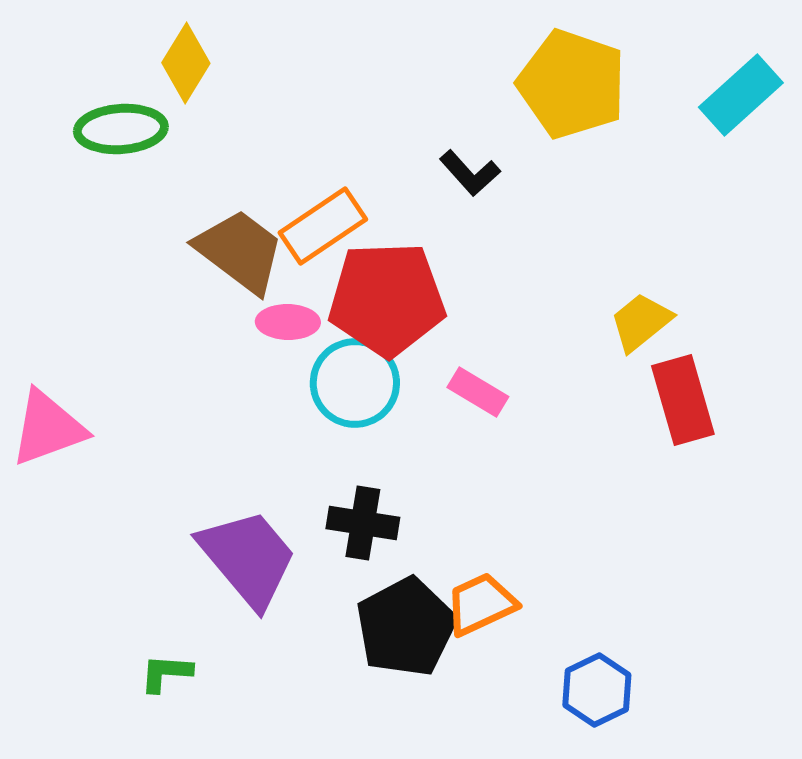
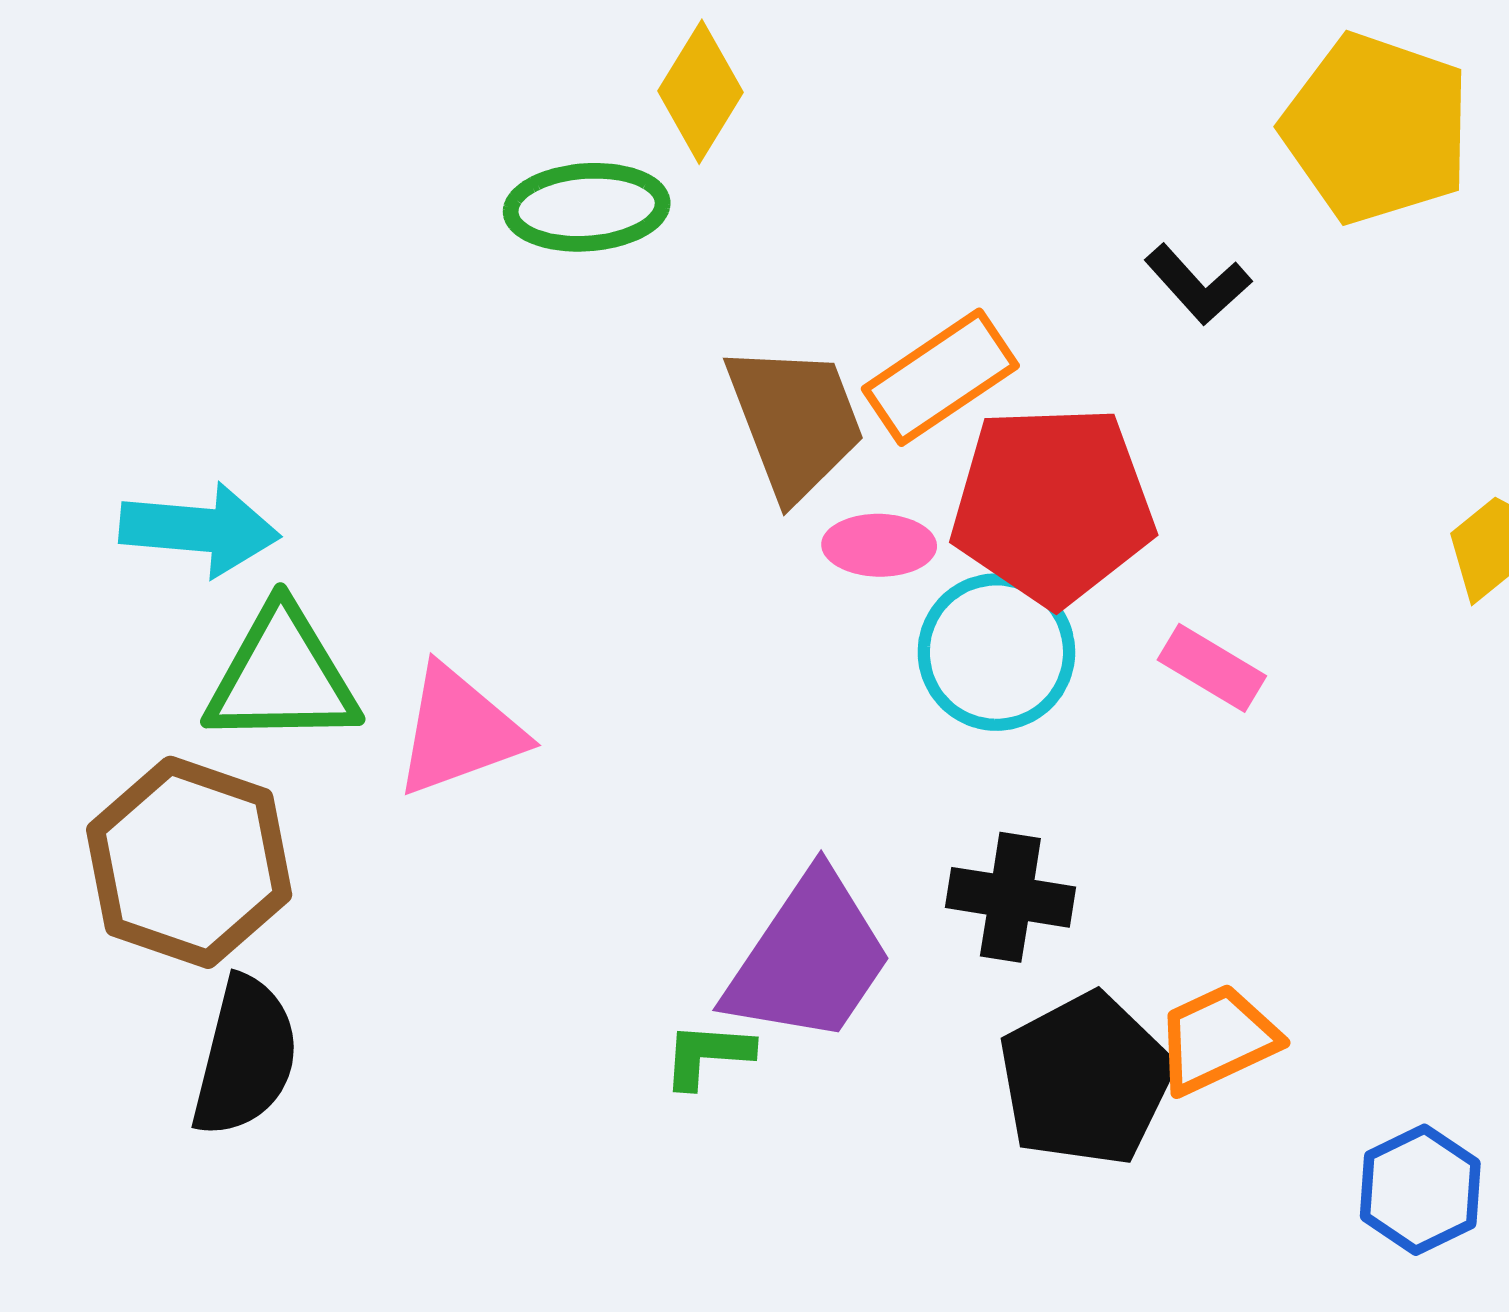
brown trapezoid: (240, 251) -> (795, 421), turned 32
purple trapezoid: (248, 558) -> (809, 959), turned 74
green L-shape: (166, 673) -> (707, 1055), moved

